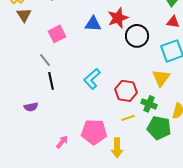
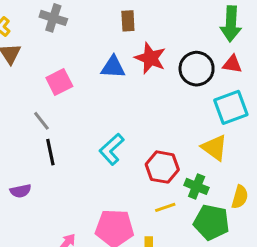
red star: (118, 18) -> (150, 58), turned -30
black circle: (137, 36) -> (197, 69), moved
yellow triangle: (161, 78) -> (214, 148), turned -30

